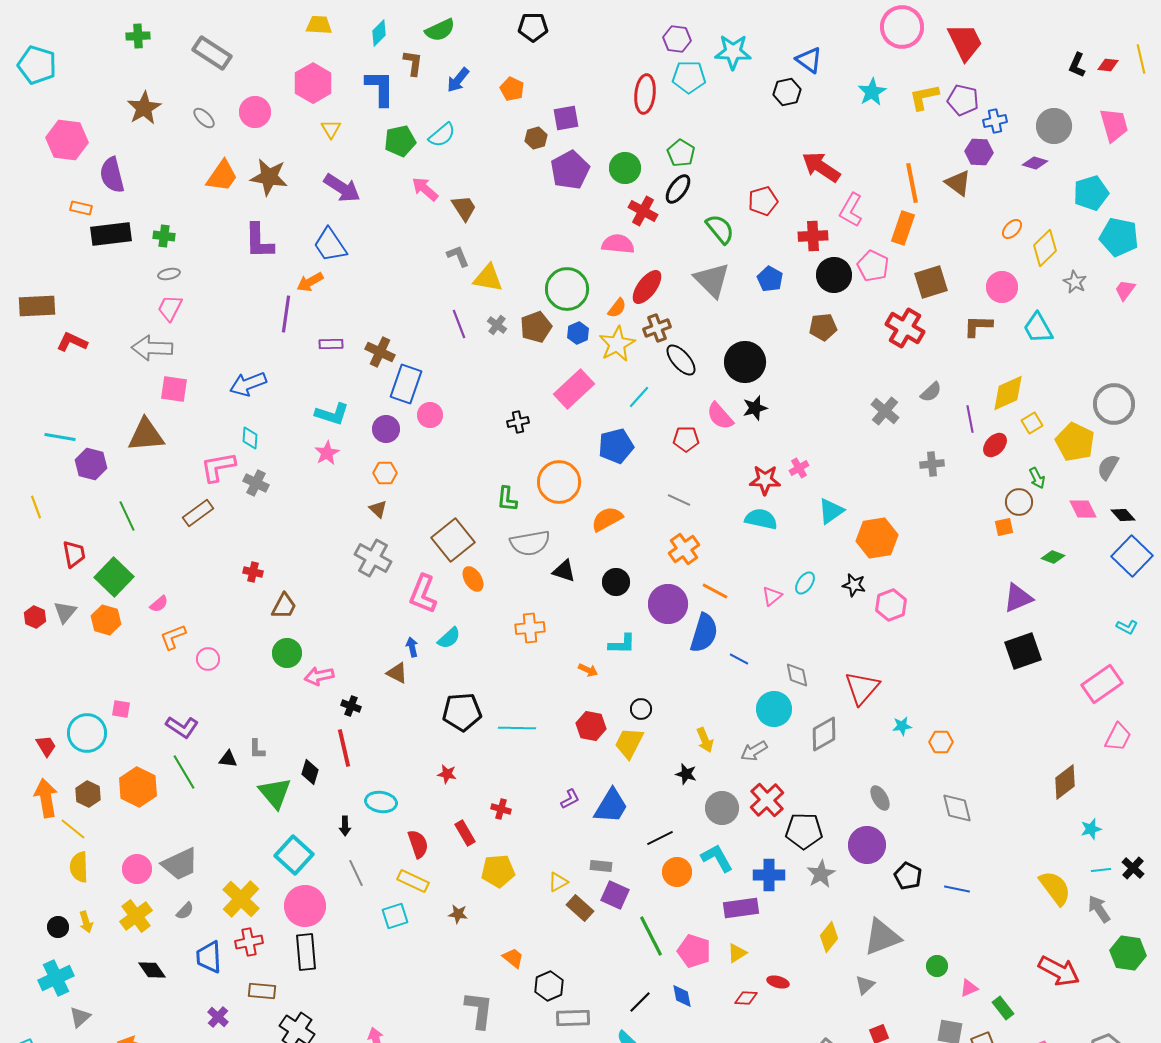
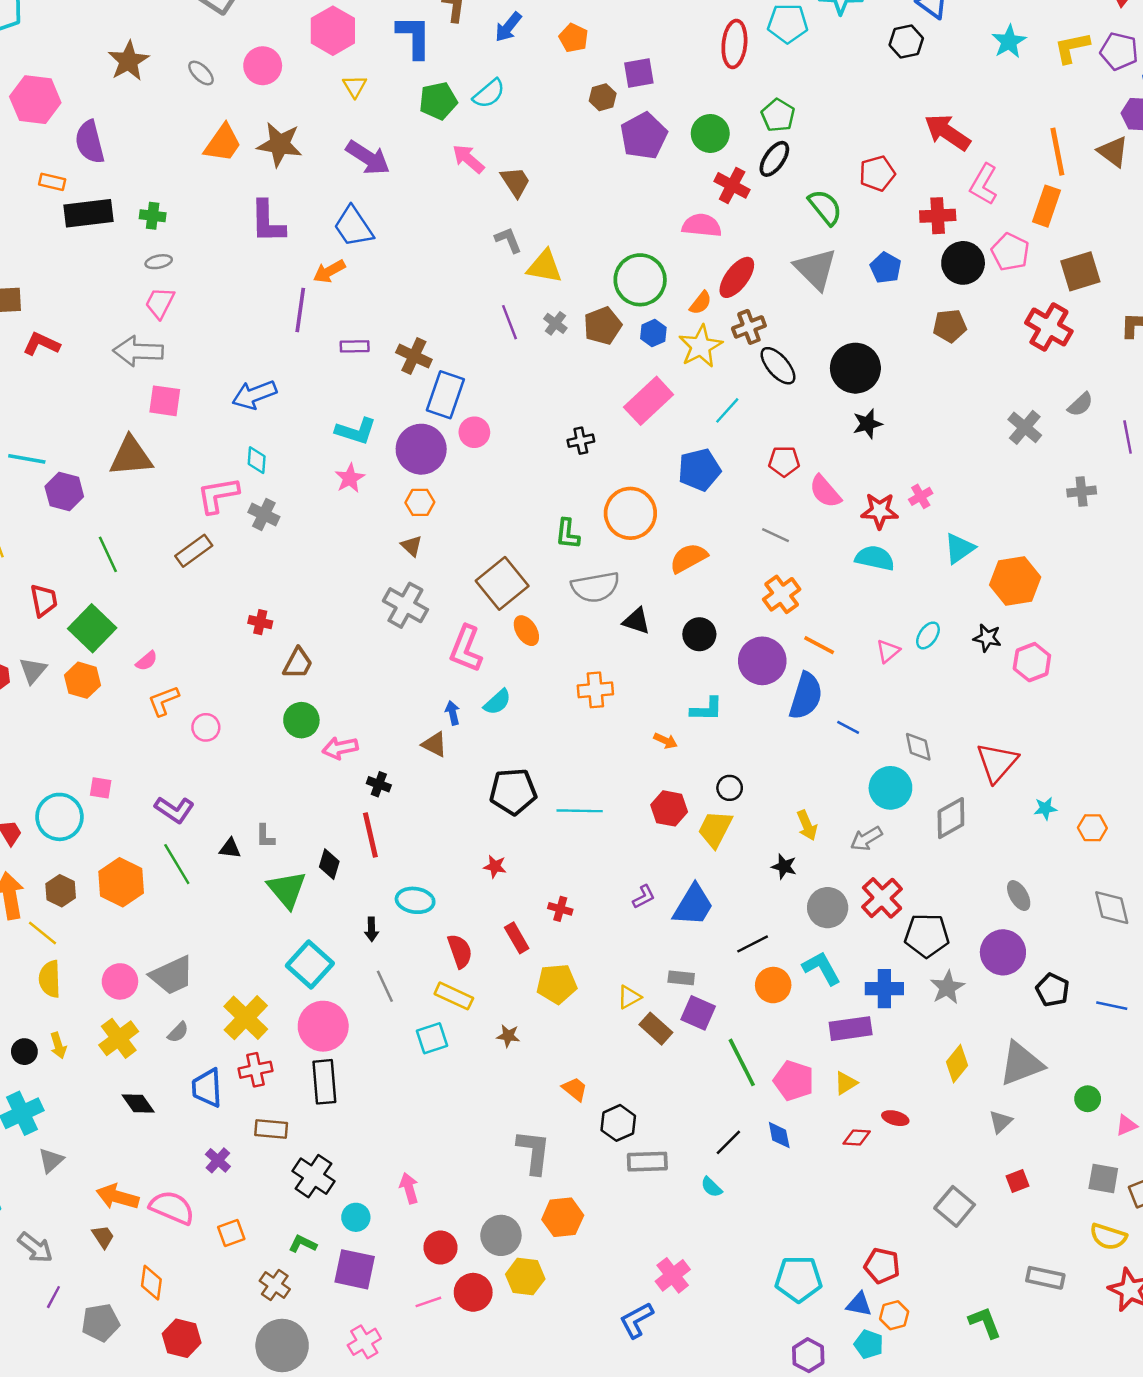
pink semicircle: (720, 416) -> (825, 492), moved
purple circle: (386, 429) -> (421, 449), size x1.5

